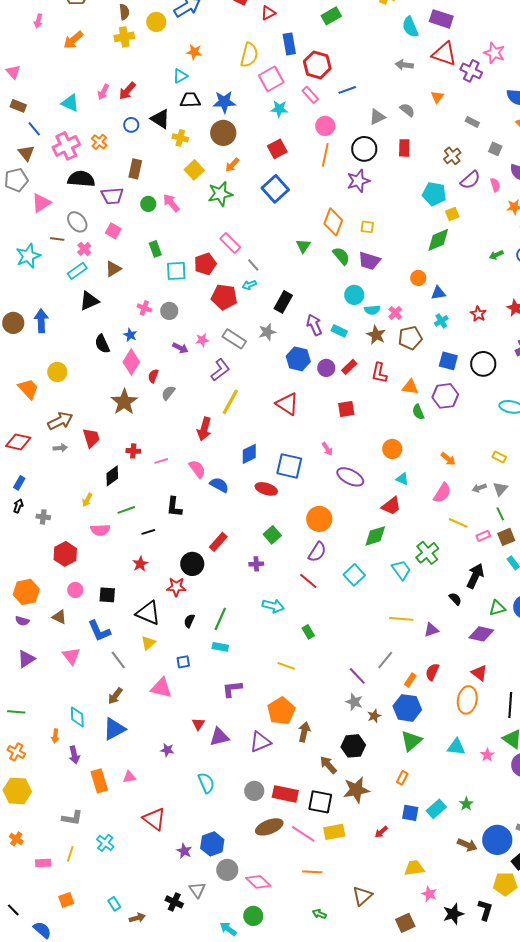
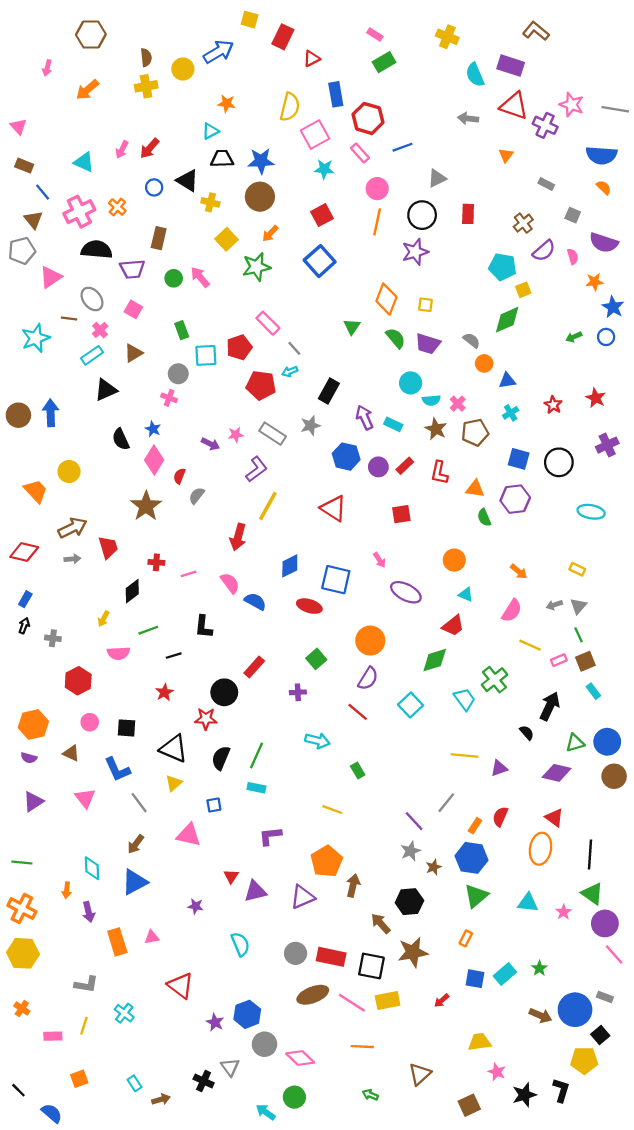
gray semicircle: (407, 110) -> (472, 340), moved
gray circle: (169, 311) -> (178, 374), moved
black semicircle: (189, 621) -> (221, 758), size x1.5
gray star: (354, 702) -> (411, 851), turned 30
orange cross: (16, 752) -> (22, 909), size x1.4

